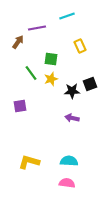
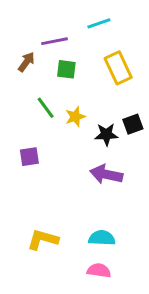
yellow rectangle: (80, 46) -> (118, 68), size x1.5
green square: (51, 59) -> (66, 69), moved
purple arrow: (72, 118) -> (106, 174), size x1.5

